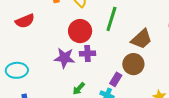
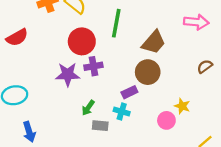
purple rectangle: (116, 79) -> (129, 92), turned 40

